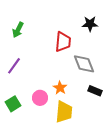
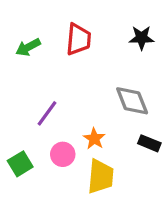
green arrow: (18, 30) -> (28, 47), turned 35
red trapezoid: (63, 42) -> (78, 39), moved
purple line: (14, 66) -> (47, 113), moved

